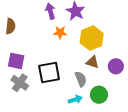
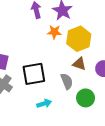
orange star: (60, 32) -> (54, 32), moved
cyan arrow: (75, 100) -> (44, 104), moved

